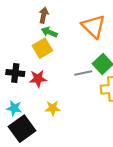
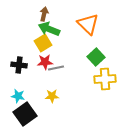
green arrow: (49, 32) -> (49, 29), size x1.5
gray line: (83, 73) -> (56, 68), moved
red star: (38, 79) -> (45, 62), moved

